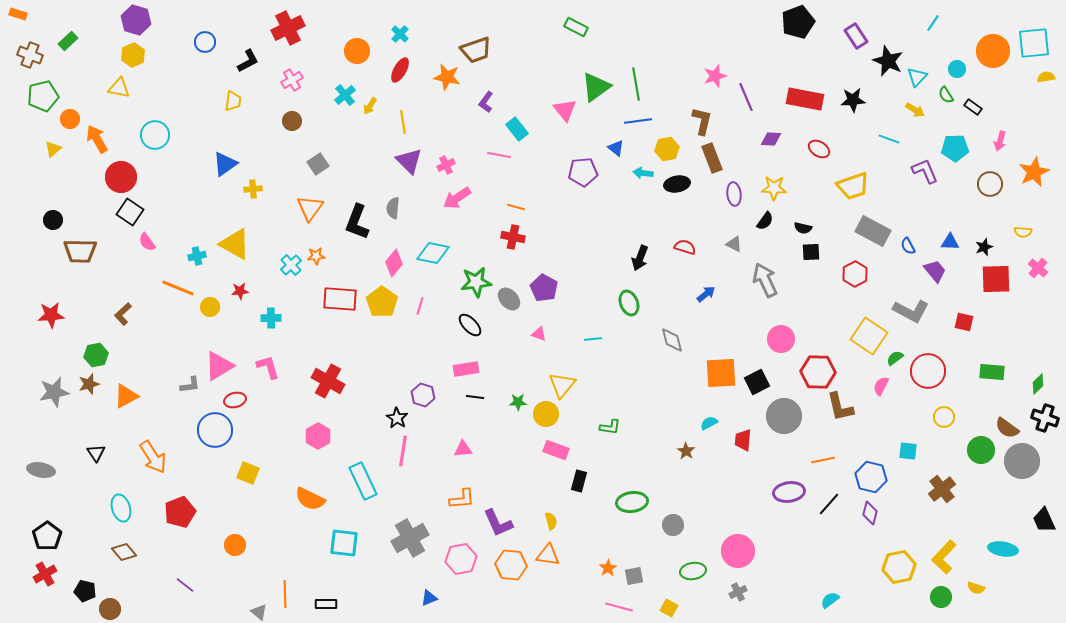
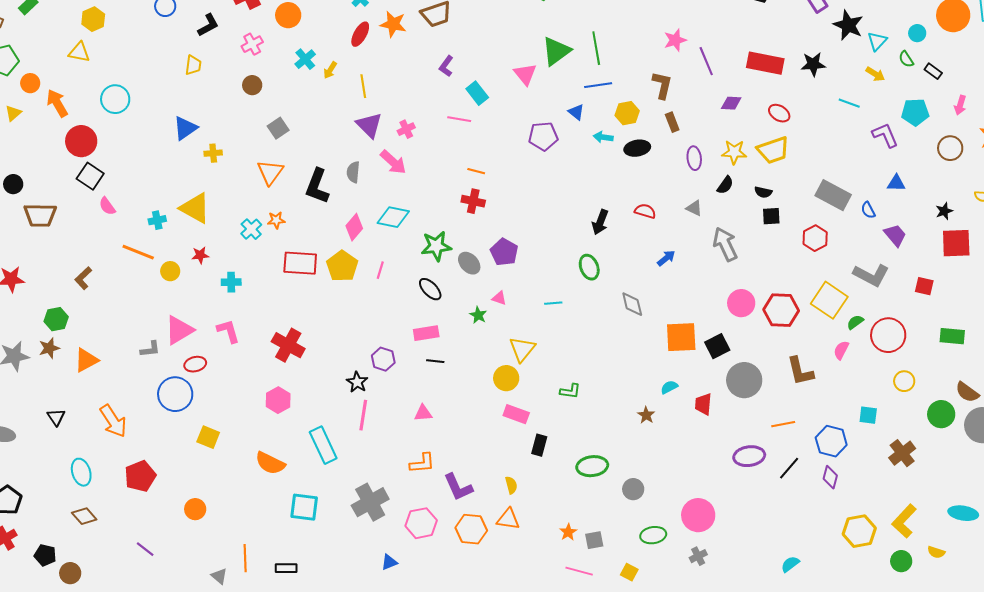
orange circle: (357, 51) -> (288, 15), moved
orange star: (447, 77) -> (393, 24), moved
brown rectangle: (712, 158) -> (672, 122), size x0.7
yellow trapezoid: (853, 186) -> (773, 150), moved
pink arrow: (457, 198) -> (393, 162), moved, turned -104
blue triangle: (950, 242) -> (896, 183), moved
red hexagon: (818, 372) -> (781, 310), moved
green star: (518, 402) -> (478, 315), moved, turned 30

